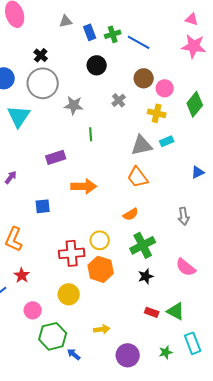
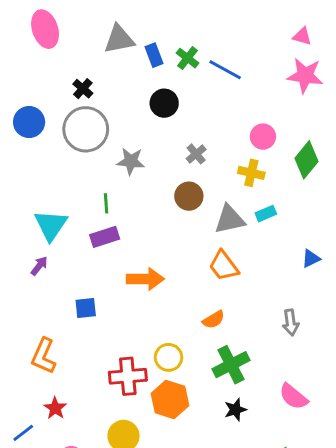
gray triangle: (66, 21) -> (119, 39), size x1.6
green cross: (113, 34) -> (187, 58), turned -35
brown circle: (144, 78) -> (189, 196), moved
cyan triangle: (19, 116) -> (51, 225), moved
green line: (91, 134) -> (106, 203), moved

